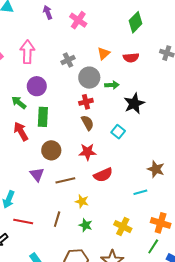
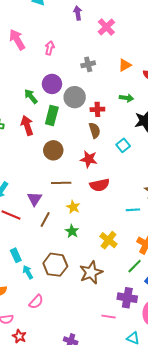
pink arrow: (27, 52) -> (50, 48), size x0.6
gray circle: (89, 78) -> (75, 97), moved
purple triangle: (37, 174) -> (35, 199), moved

